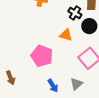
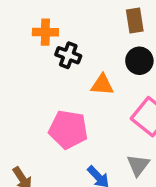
black cross: (75, 13) -> (68, 55), moved

